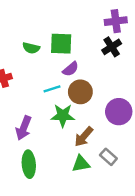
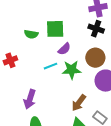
black cross: (112, 47) -> (96, 29), turned -35
brown circle: (80, 92) -> (95, 58), moved
green star: (63, 116) -> (72, 70), moved

